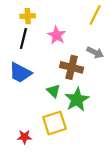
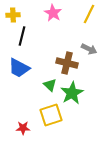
yellow cross: (28, 16) -> (13, 15), moved
pink star: (57, 35) -> (53, 13), moved

